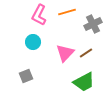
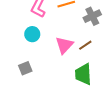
green trapezoid: (84, 82) -> (83, 74), turned 115

